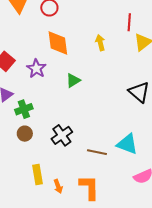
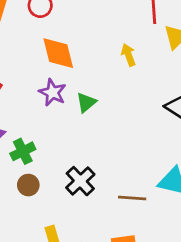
yellow arrow: (100, 43) -> (128, 55), moved
purple star: (36, 68) -> (52, 92), moved

